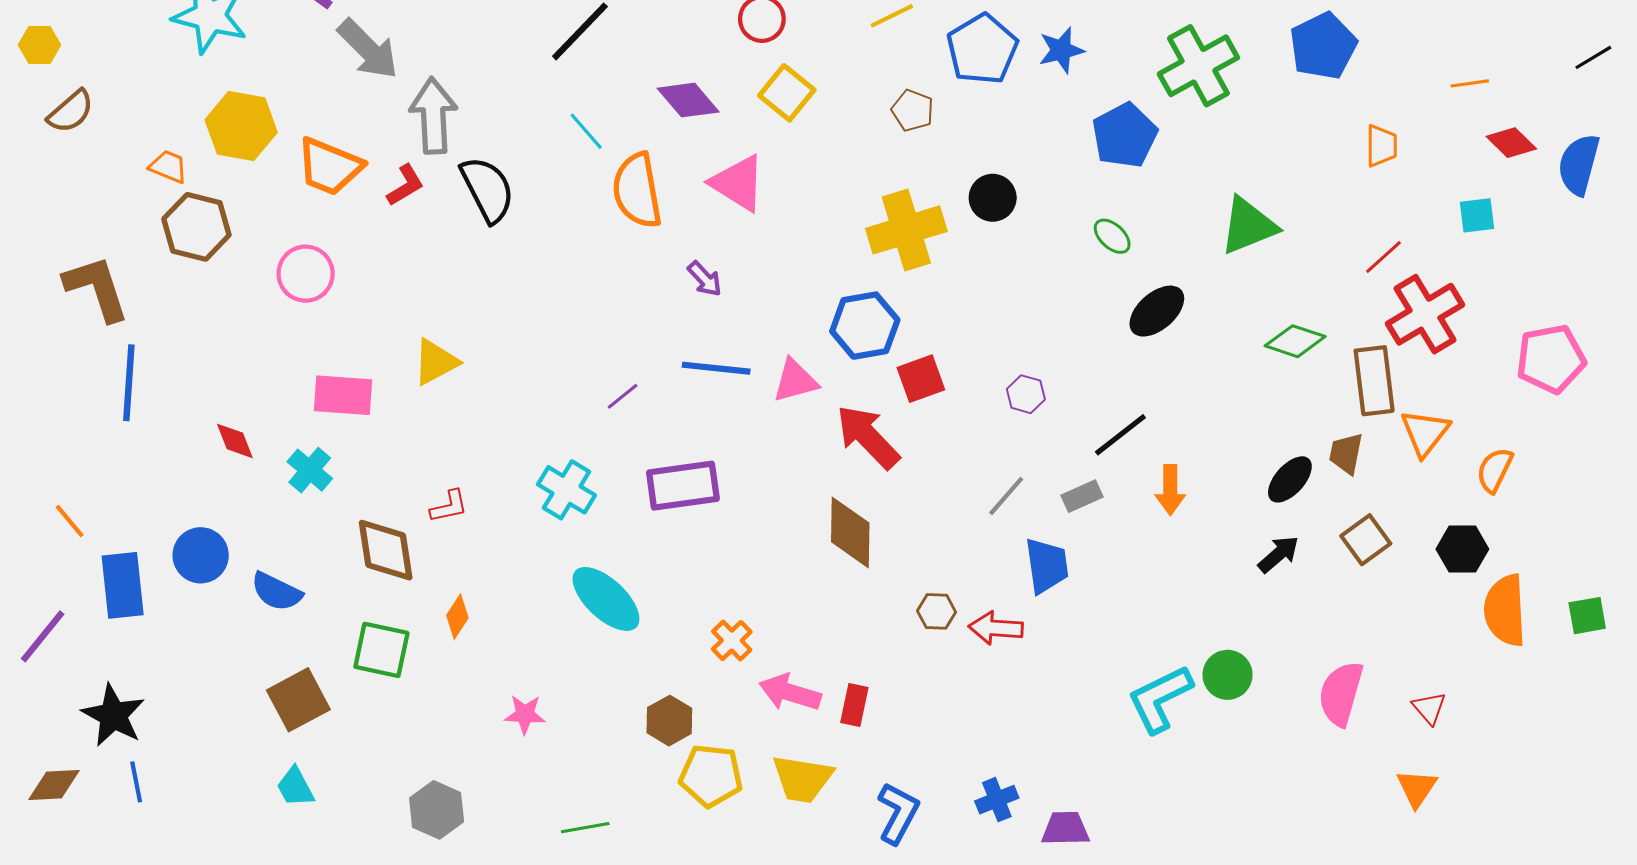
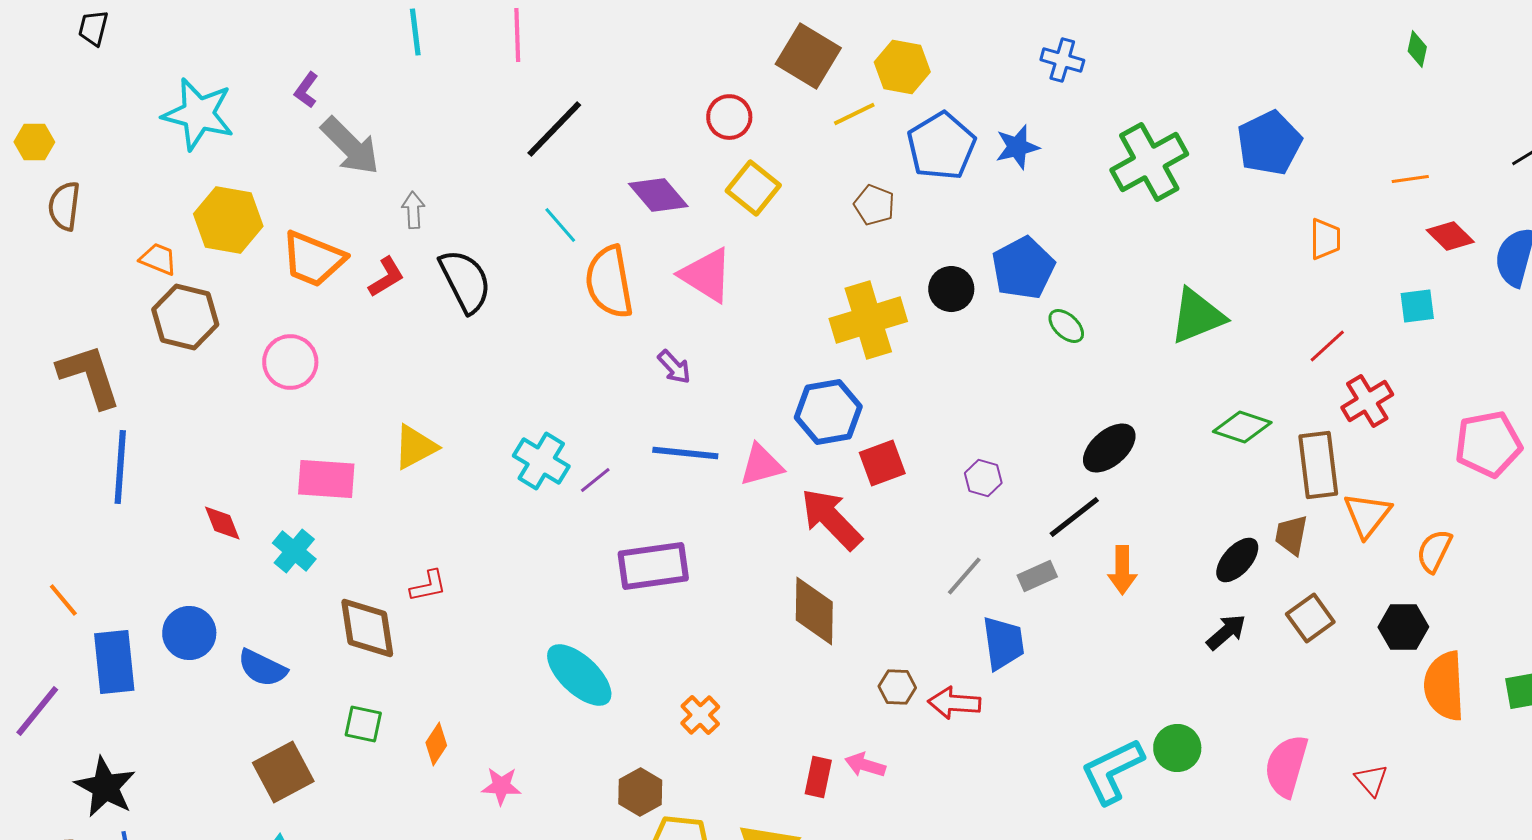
brown semicircle: (71, 111) -> (64, 206), turned 138
gray arrow: (433, 116) -> (413, 210), size x0.5
blue pentagon: (1125, 135) -> (1023, 268), moved
black ellipse: (1157, 311) -> (1109, 448), moved
red cross: (1425, 314) -> (1367, 401), size x0.7
cyan cross: (566, 490) -> (541, 461), moved
orange diamond: (457, 617) -> (436, 744), moved
green square: (381, 650) -> (363, 724), size x0.7
pink arrow: (790, 693) -> (865, 765), moved, size x0.7

